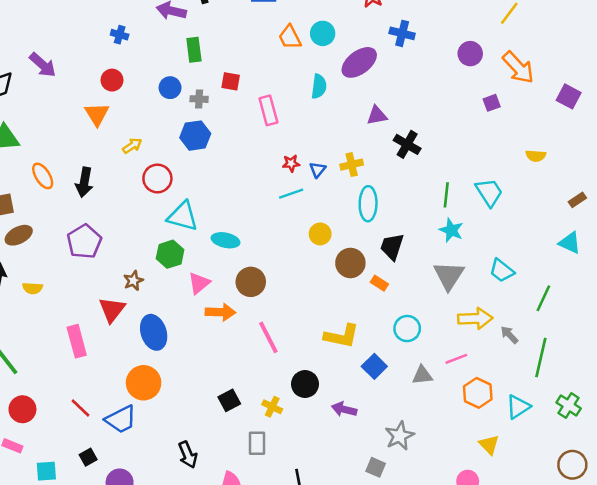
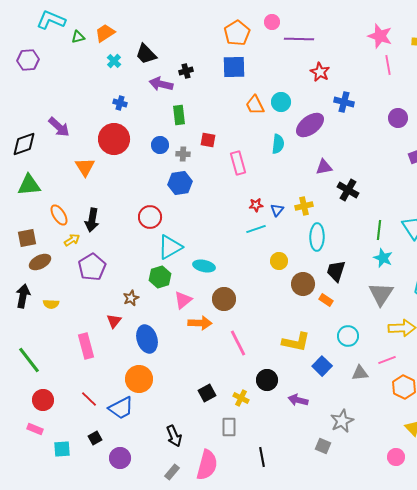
red circle: (112, 80) -> (114, 139), size x1.8
orange triangle: (97, 114) -> (85, 167), moved
yellow arrow: (132, 146) -> (72, 240), moved
cyan triangle: (183, 216) -> (170, 247), turned -44
red triangle: (112, 310) -> (114, 321), size x0.7

